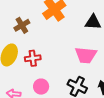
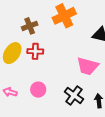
red cross: (33, 58) -> (35, 51), moved

